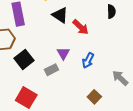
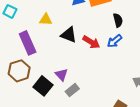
purple triangle: (63, 53) -> (61, 75), moved
blue arrow: (88, 60) -> (114, 41), moved, turned 35

